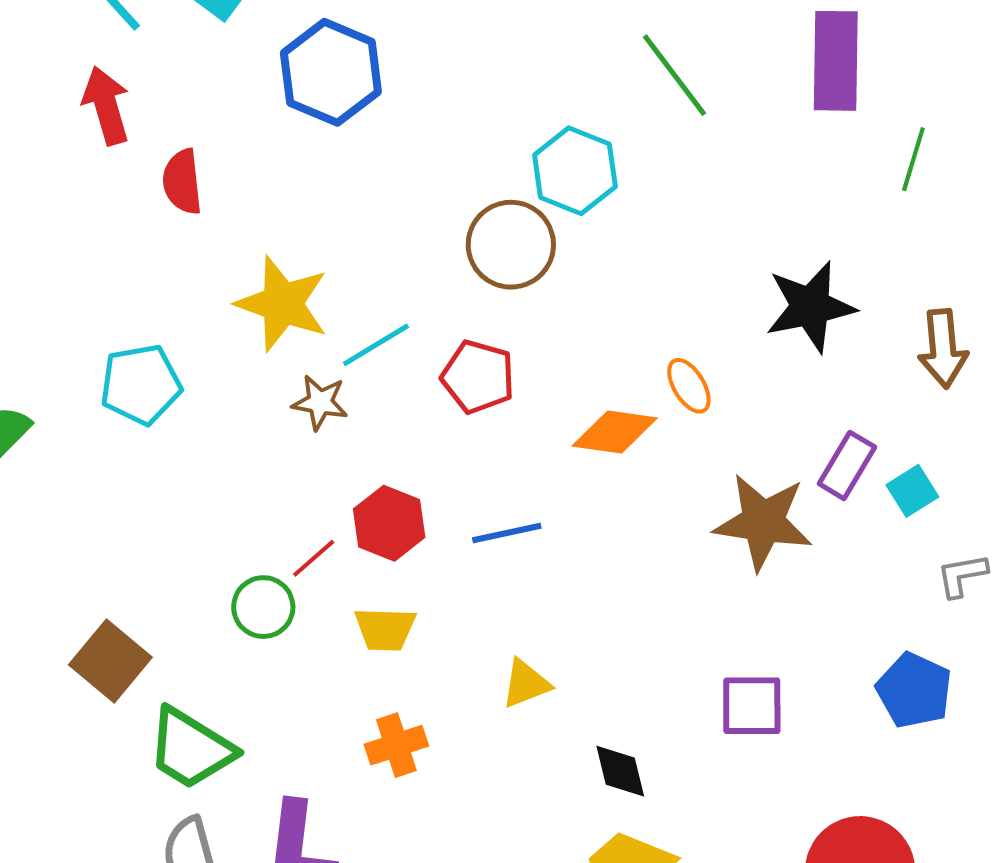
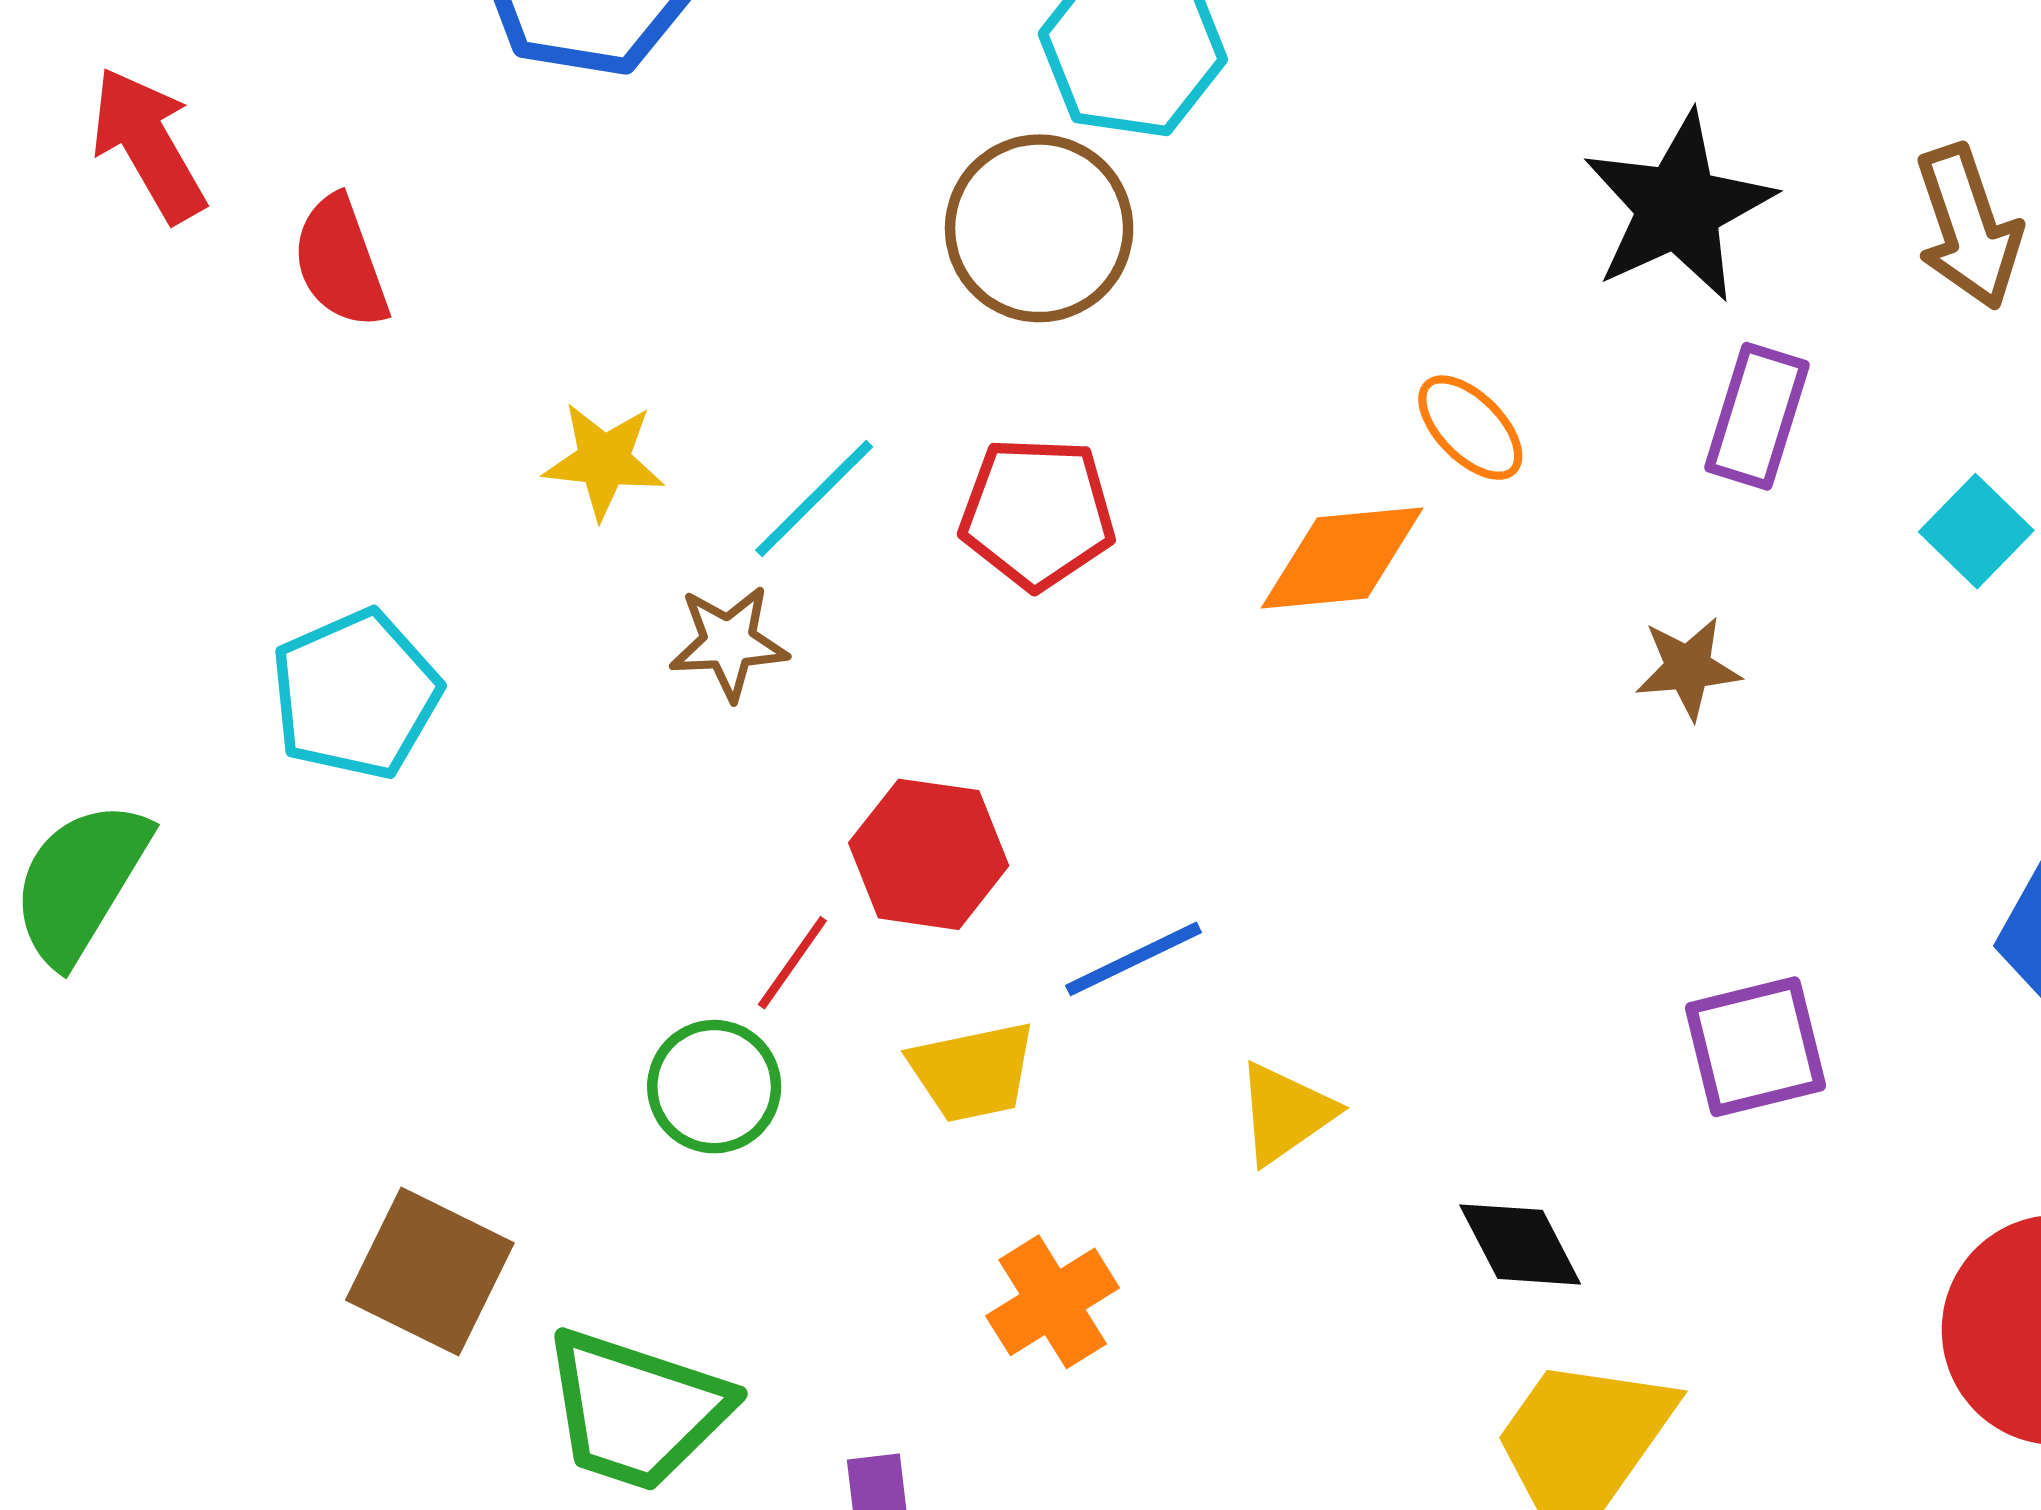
yellow star: (282, 304) -> (604, 461), size x0.6
purple rectangle: (847, 465) -> (1757, 416), moved
brown star: (763, 522) -> (1688, 668), size x0.5
blue line: (507, 533) -> (1133, 959), moved

